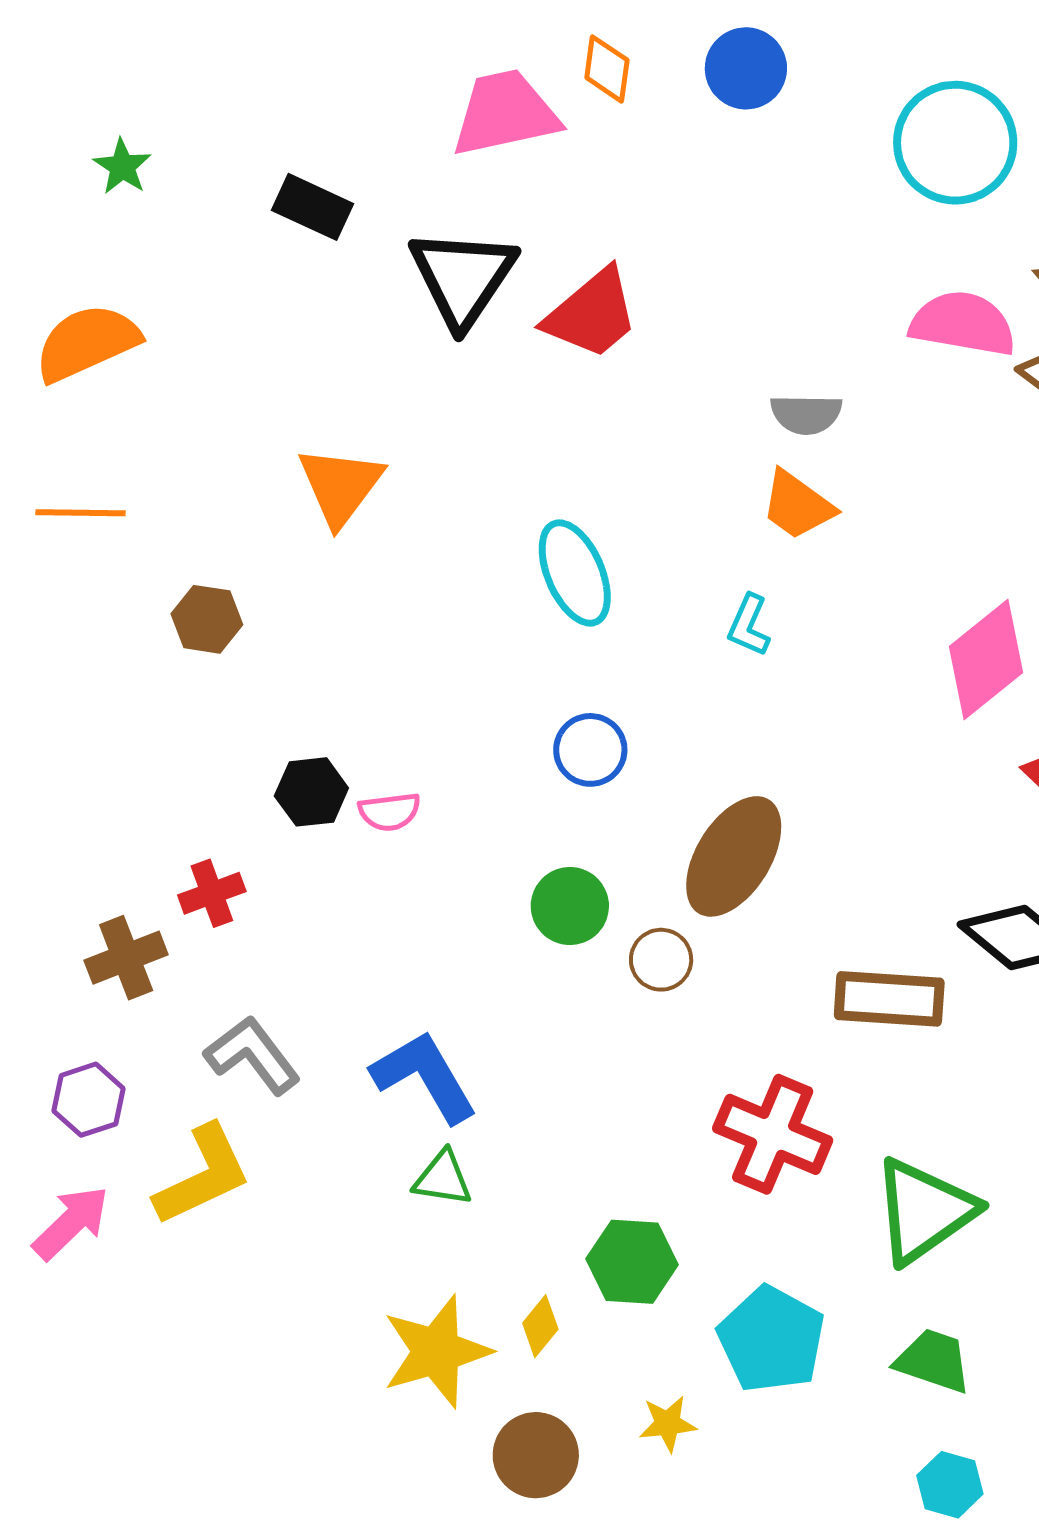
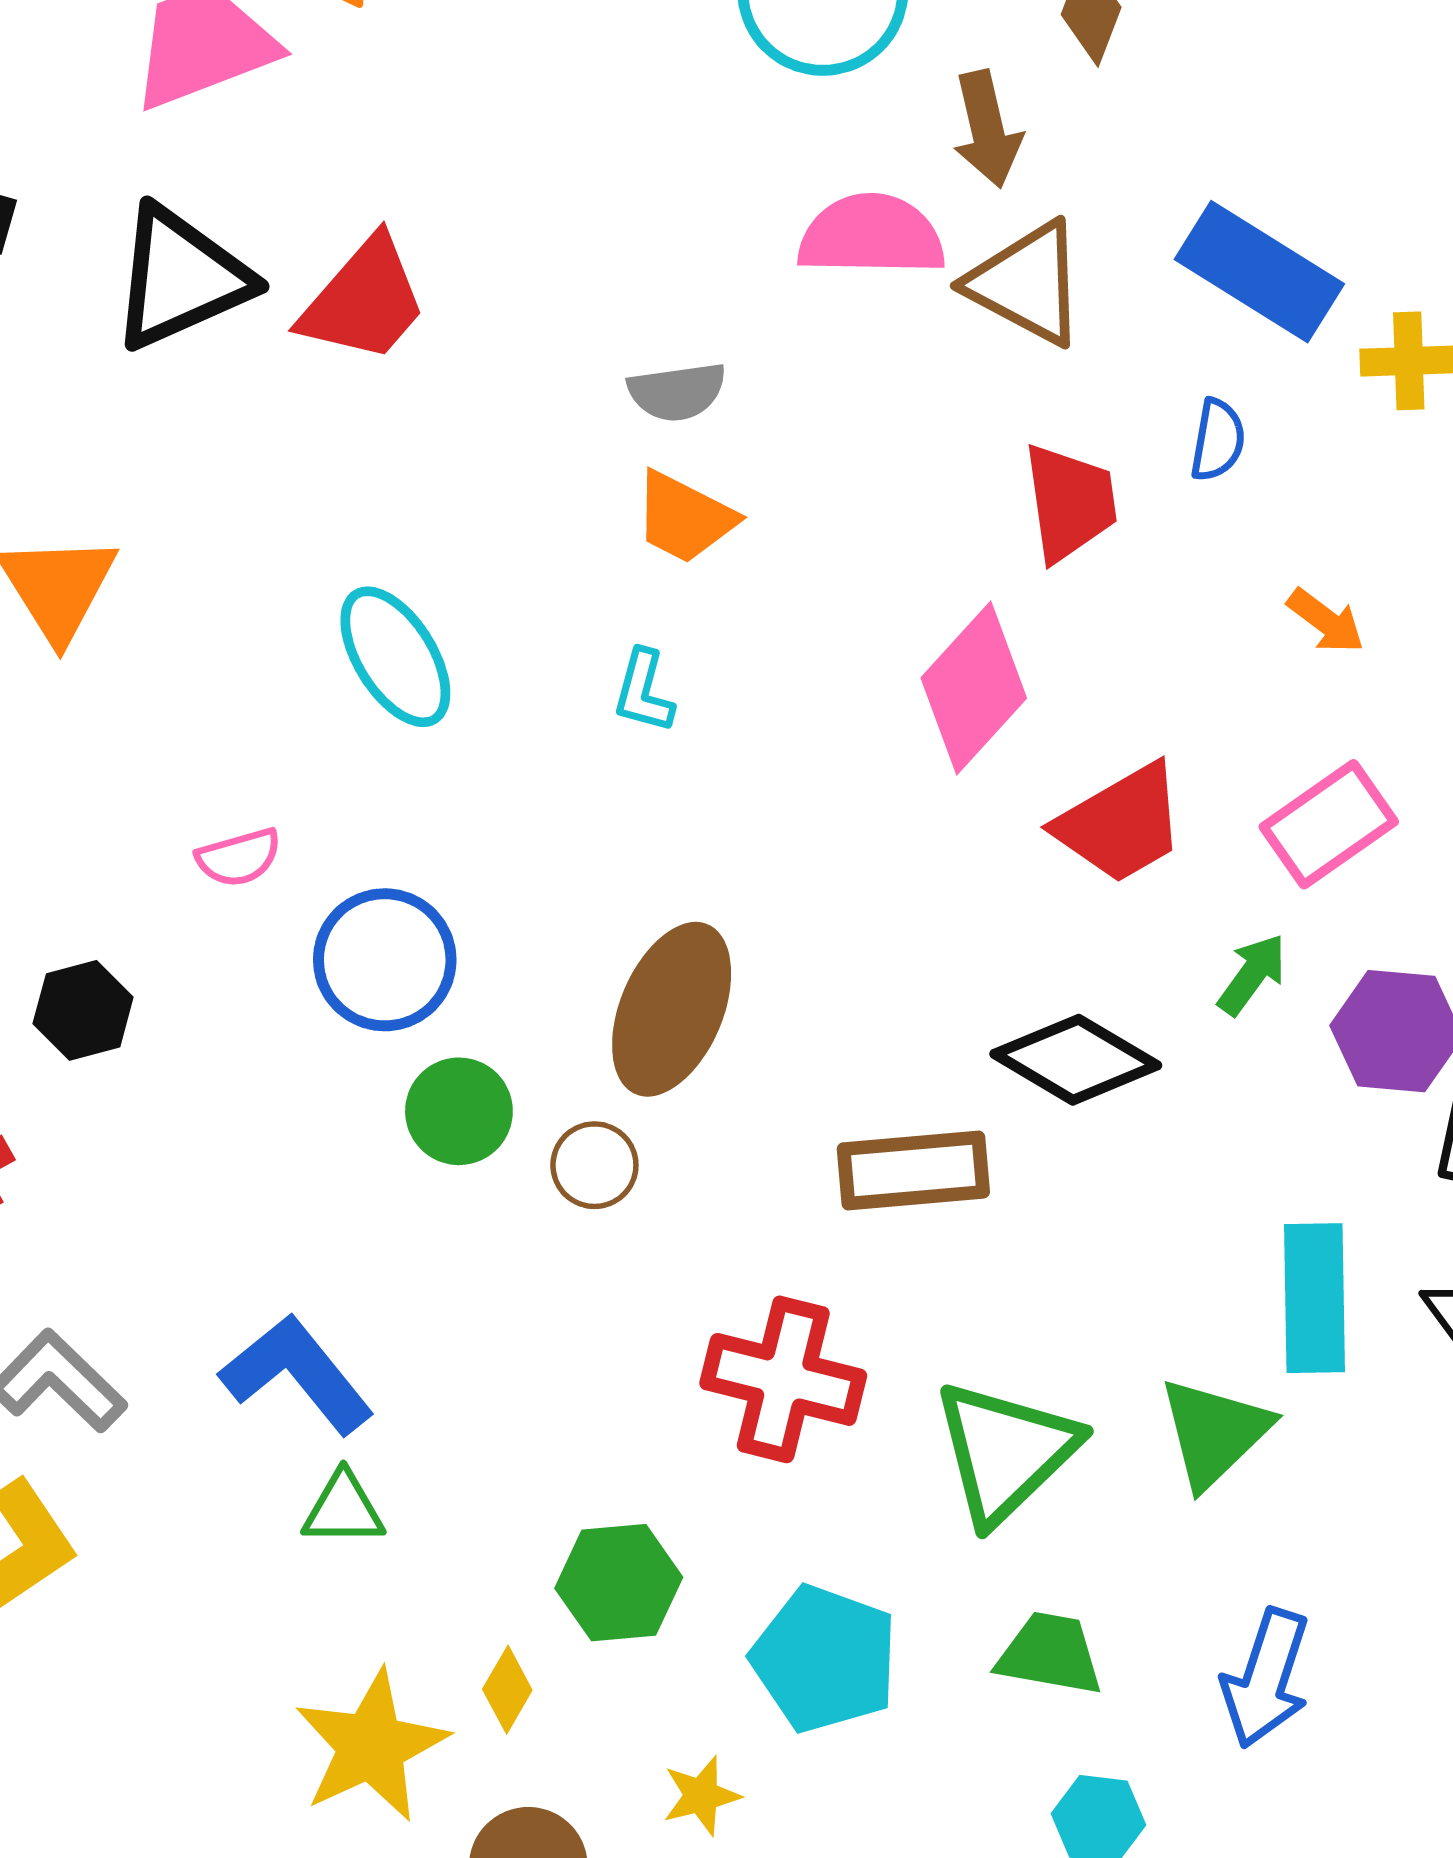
black triangle: (463, 277) -> (180, 278), turned 41
blue circle: (590, 750) -> (385, 960), moved, size x1.4
pink semicircle: (390, 812) -> (239, 857), moved

